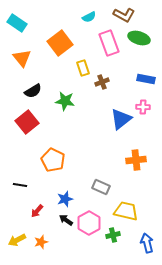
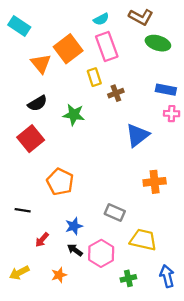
pink rectangle: (109, 43) -> (107, 46), moved
orange triangle: (22, 58) -> (41, 64), moved
pink cross: (143, 107) -> (172, 114), moved
green cross: (113, 235) -> (128, 278), moved
orange star: (41, 242) -> (59, 275), moved

